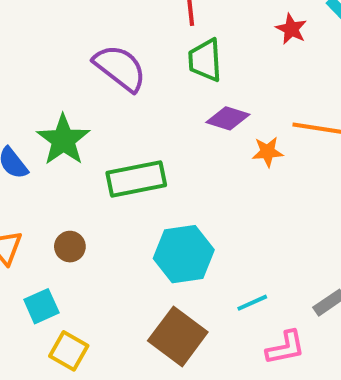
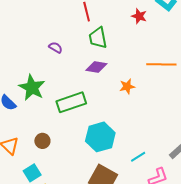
purple semicircle: (120, 68) -> (56, 47), size x0.5
purple diamond: (228, 118) -> (96, 67), moved
orange star: (268, 152) -> (127, 86), moved

